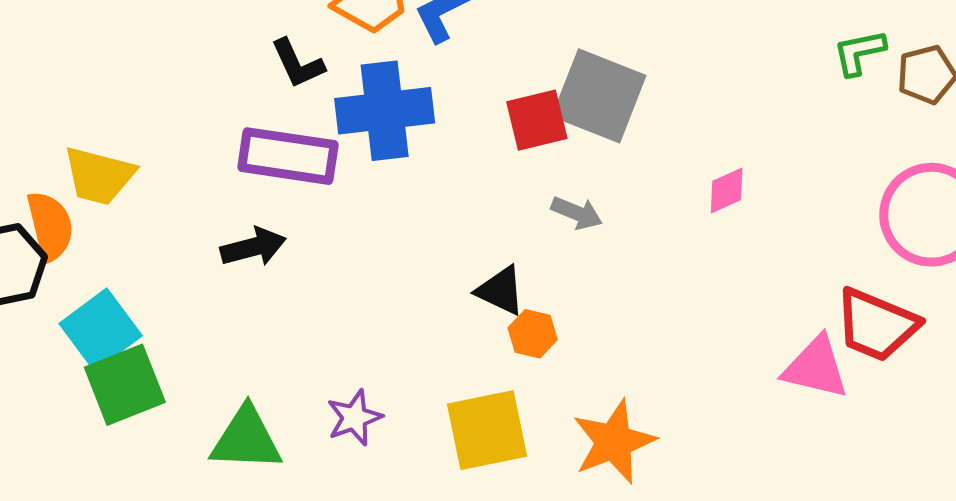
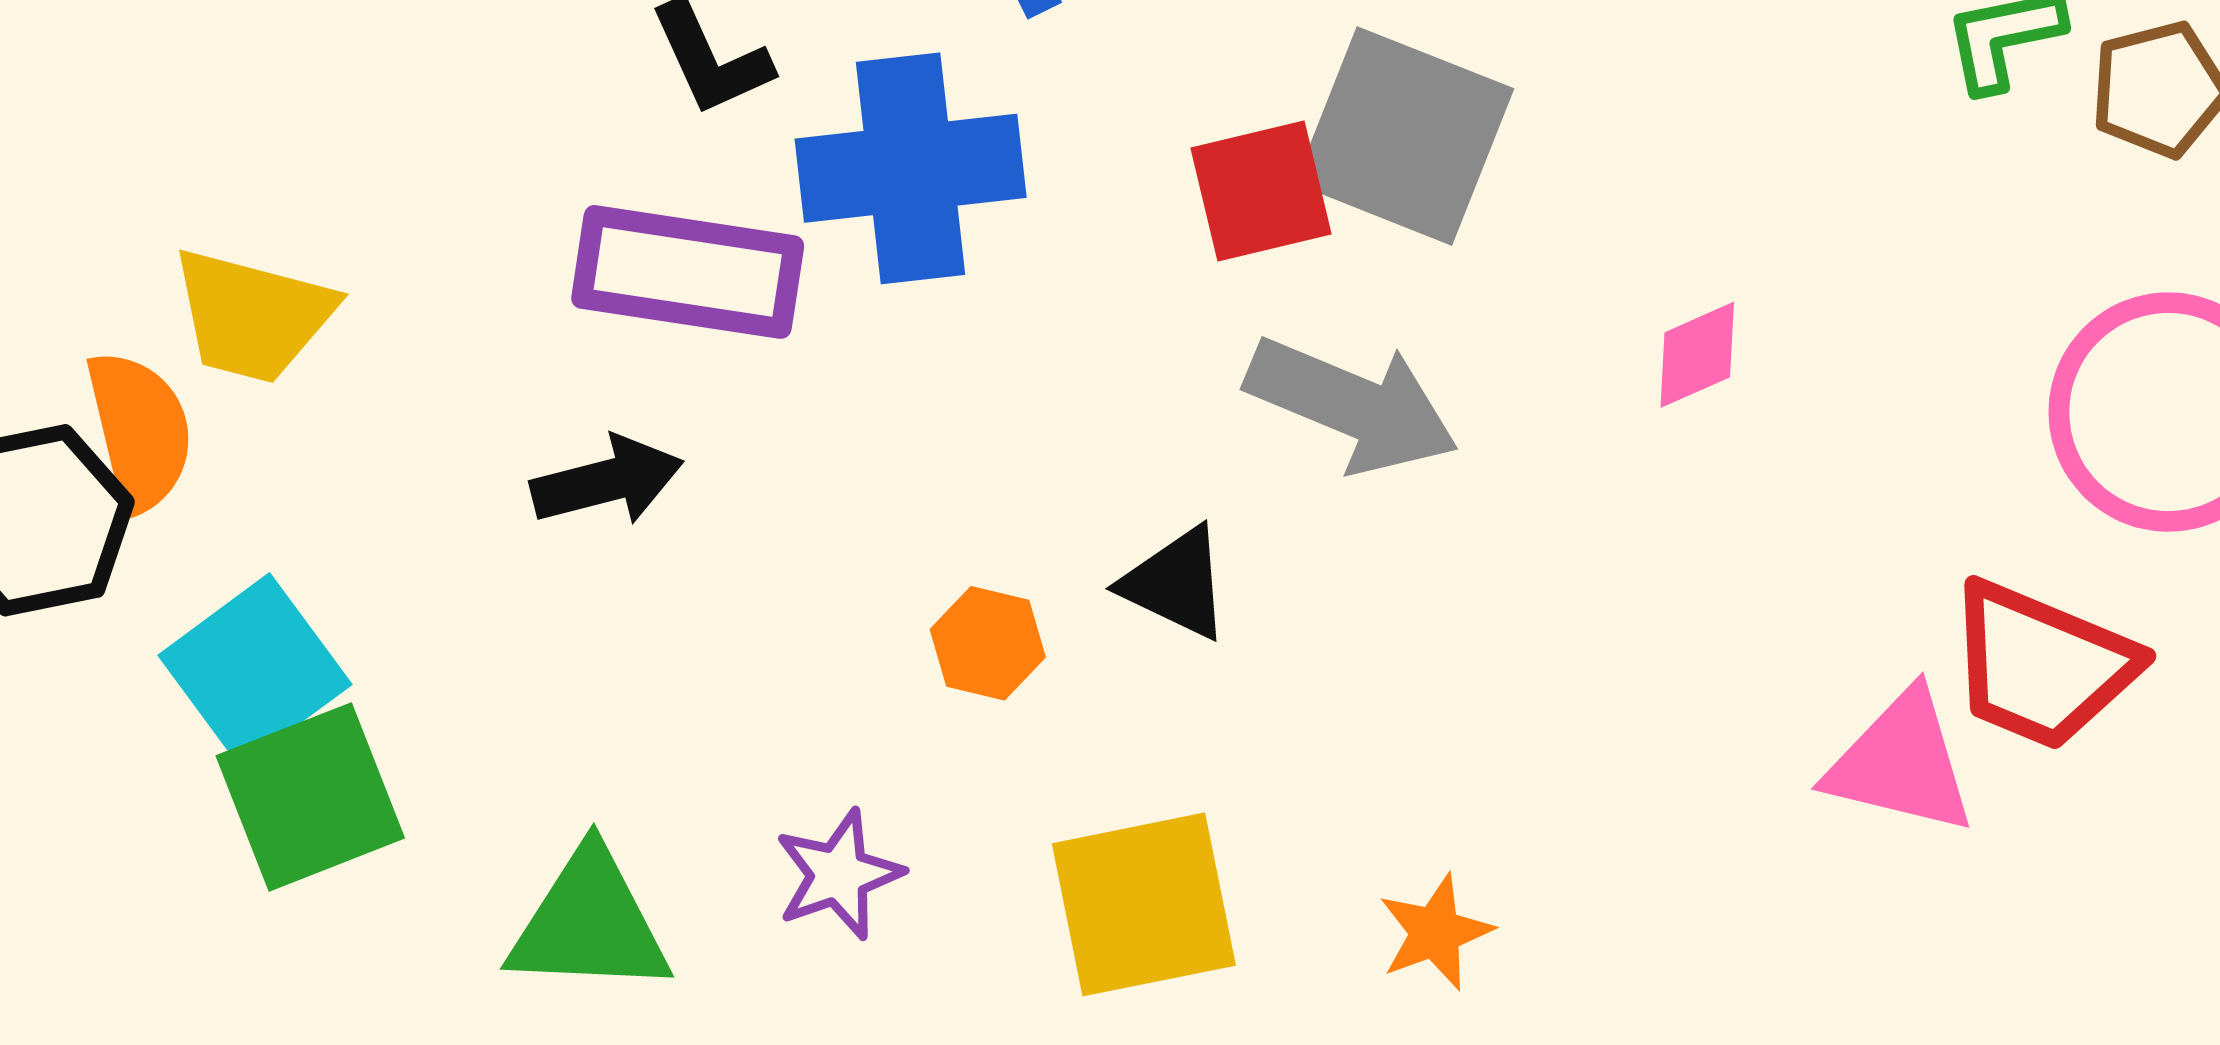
gray arrow: (577, 213) -> (1352, 405), size x1.8
orange hexagon: (533, 334) -> (988, 643), moved
orange star: (614, 442) -> (1435, 932), size x0.6

